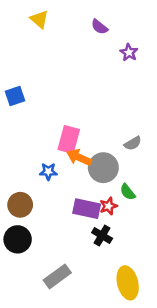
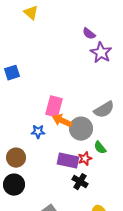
purple semicircle: (99, 27) -> (89, 34), moved
purple star: (129, 52) -> (101, 53), moved, size x1.5
gray semicircle: (133, 143) -> (104, 110), size x1.5

